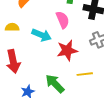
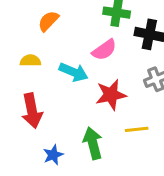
pink semicircle: (63, 20) -> (104, 50), turned 78
green arrow: (55, 84) -> (93, 143), turned 30

